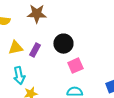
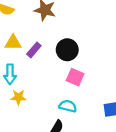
pink square: (75, 66) -> (75, 77), turned 35

